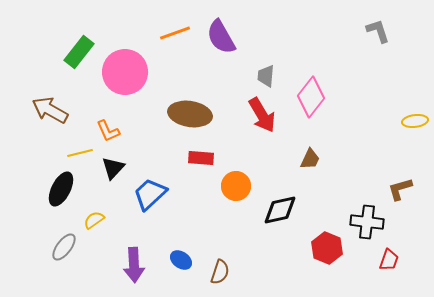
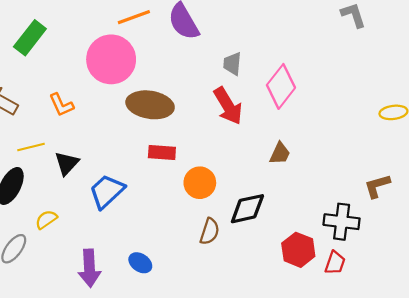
pink circle: (125, 72) -> (111, 59), moved
orange L-shape: (108, 131) -> (61, 105), moved
red trapezoid: (389, 260) -> (335, 263), moved
brown semicircle: (220, 272) -> (210, 231), moved

